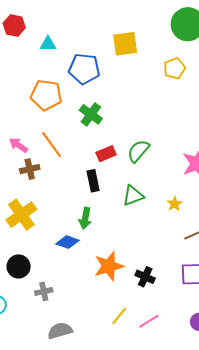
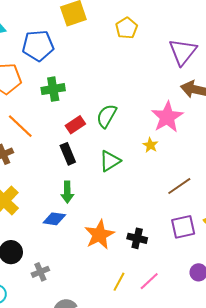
green cross: (91, 114) -> (53, 89), turned -35
yellow star: (175, 204) -> (150, 145), moved

